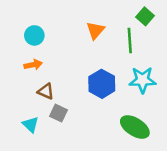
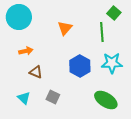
orange triangle: (95, 30) -> (65, 28), moved
cyan circle: (34, 35) -> (19, 17), moved, size x1.6
gray square: (59, 113) -> (53, 97), moved

